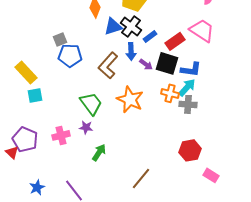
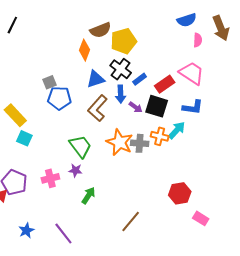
blue triangle: (113, 26) -> (95, 79), moved
blue L-shape: (191, 69) -> (193, 107), moved
cyan square: (35, 95) -> (24, 138), turned 35
gray cross: (188, 104) -> (140, 143), moved

